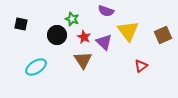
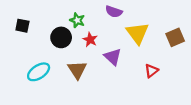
purple triangle: (104, 42) -> (113, 57), moved
brown triangle: (83, 60) -> (77, 70), moved

